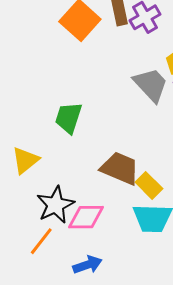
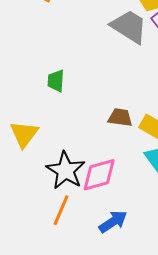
green trapezoid: (68, 118) -> (56, 81), size x0.7
brown trapezoid: (120, 168) -> (120, 117), size x0.6

